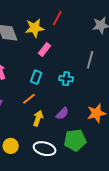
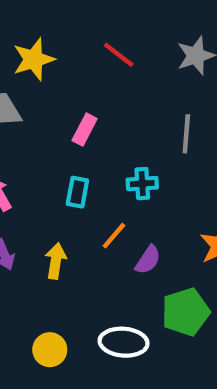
red line: (57, 18) -> (119, 55), moved, turned -70
yellow star: (35, 28) -> (34, 59), moved
orange line: (29, 99) -> (114, 236), moved
yellow arrow: (38, 118) -> (56, 261), moved

